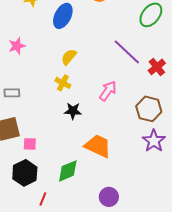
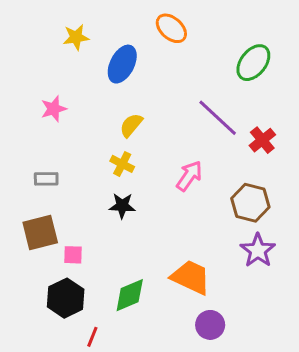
black star: (73, 111) -> (122, 206), moved
orange trapezoid: (98, 146) -> (191, 277), moved
purple circle: (109, 197) -> (210, 325), moved

